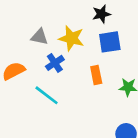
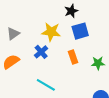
gray triangle: (39, 37) -> (13, 34), moved, turned -40
cyan line: (47, 95) -> (46, 85), moved

